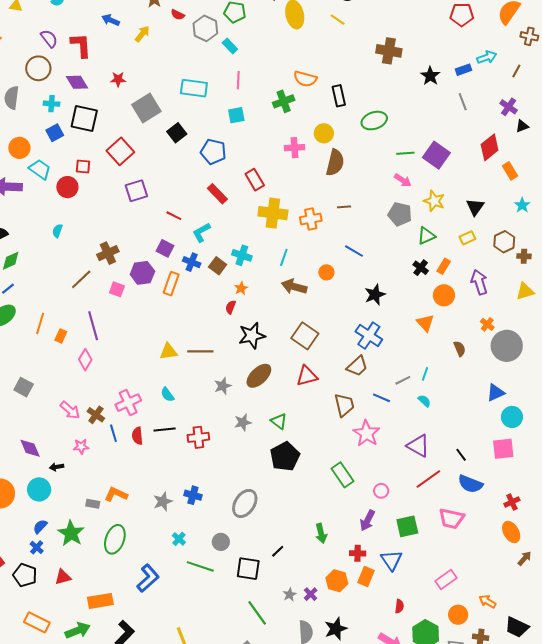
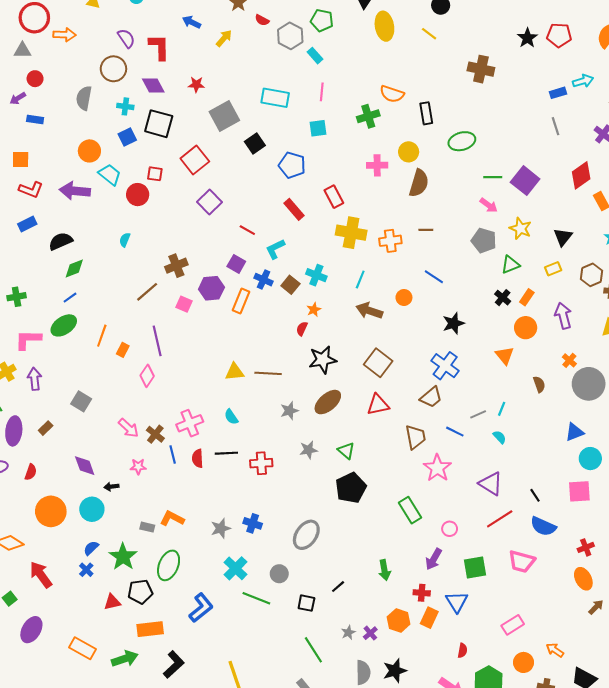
black star: (430, 76) -> (527, 38), moved
purple square: (136, 191) -> (210, 202), turned -30
cyan cross: (179, 539) -> (236, 568), size x1.6
black square: (248, 569) -> (306, 603), size x0.7
black pentagon: (25, 575) -> (140, 592), moved, turned -30

